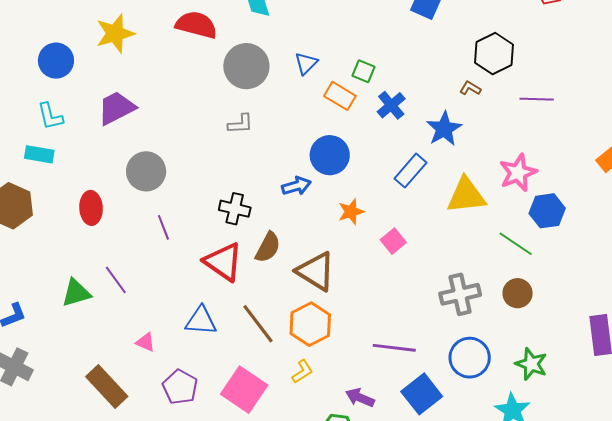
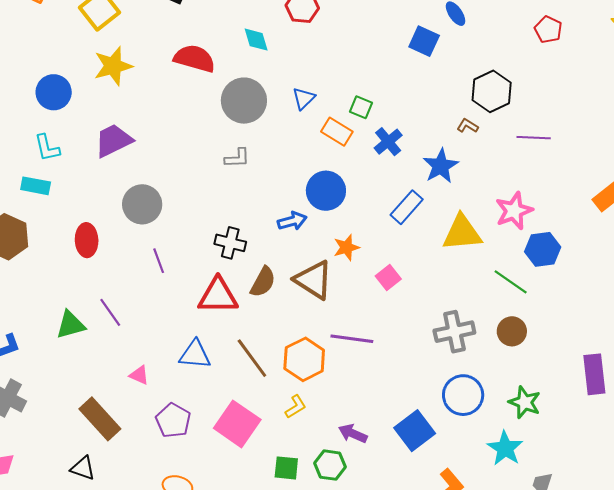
red triangle: (223, 262) -> (218, 296), turned -36
brown triangle: (316, 271) -> (313, 280), moved
purple line: (394, 348) -> (352, 339), moved

